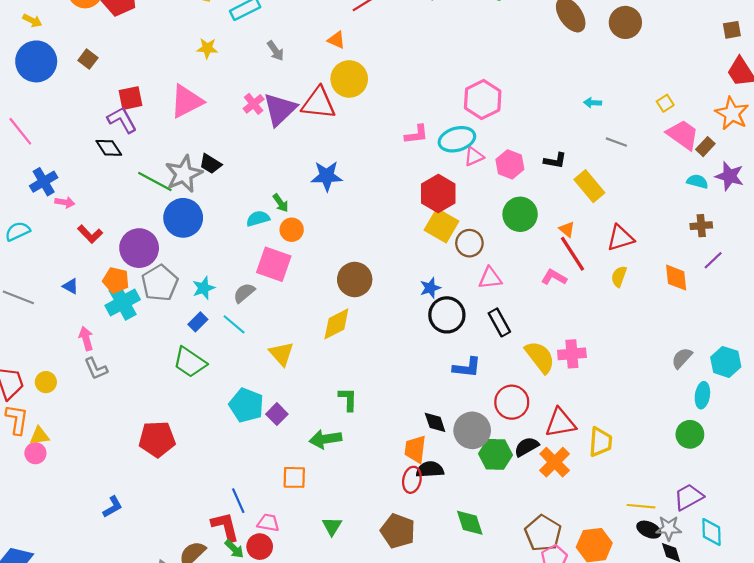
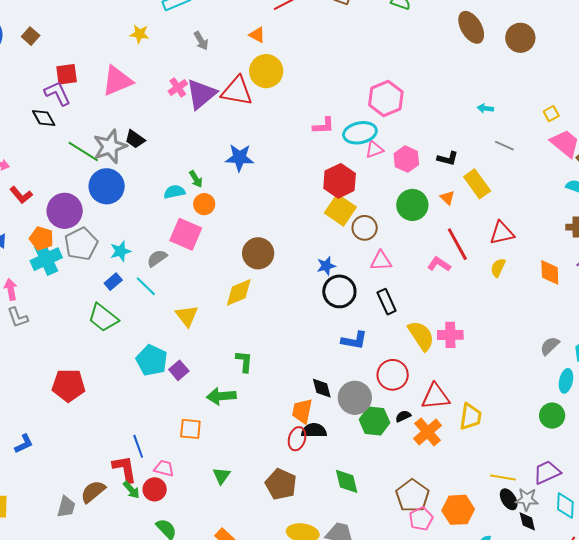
orange triangle: (567, 229) -> (447, 198), moved
black semicircle: (527, 447) -> (403, 416), size x0.7
black ellipse: (649, 530) -> (509, 499), turned 30

